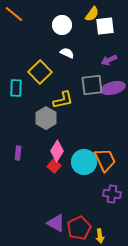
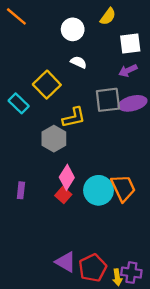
white square: (105, 26) -> (130, 43), moved
cyan rectangle: (16, 88) -> (19, 103), turned -48
purple rectangle: (18, 153) -> (21, 190), moved
purple cross: (112, 194) -> (131, 273), moved

